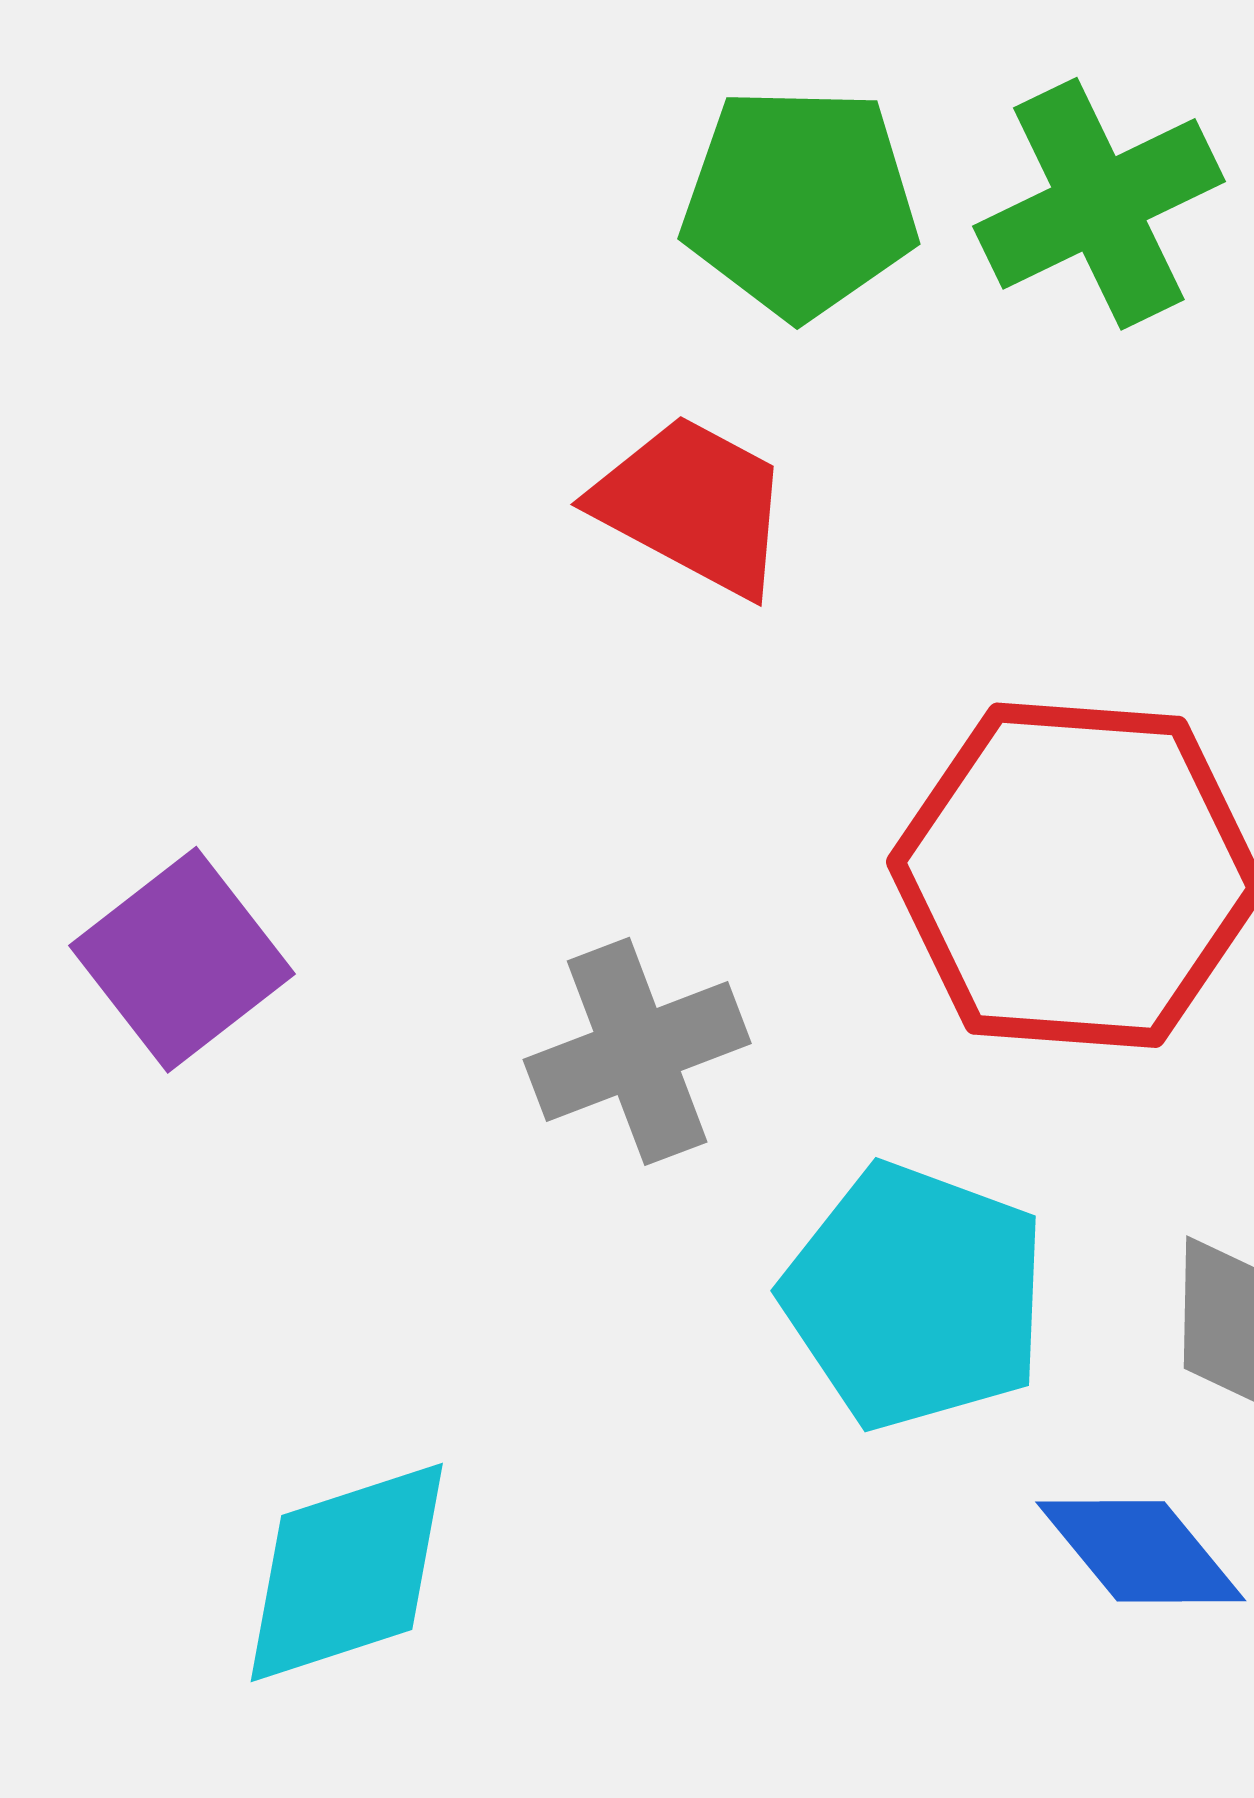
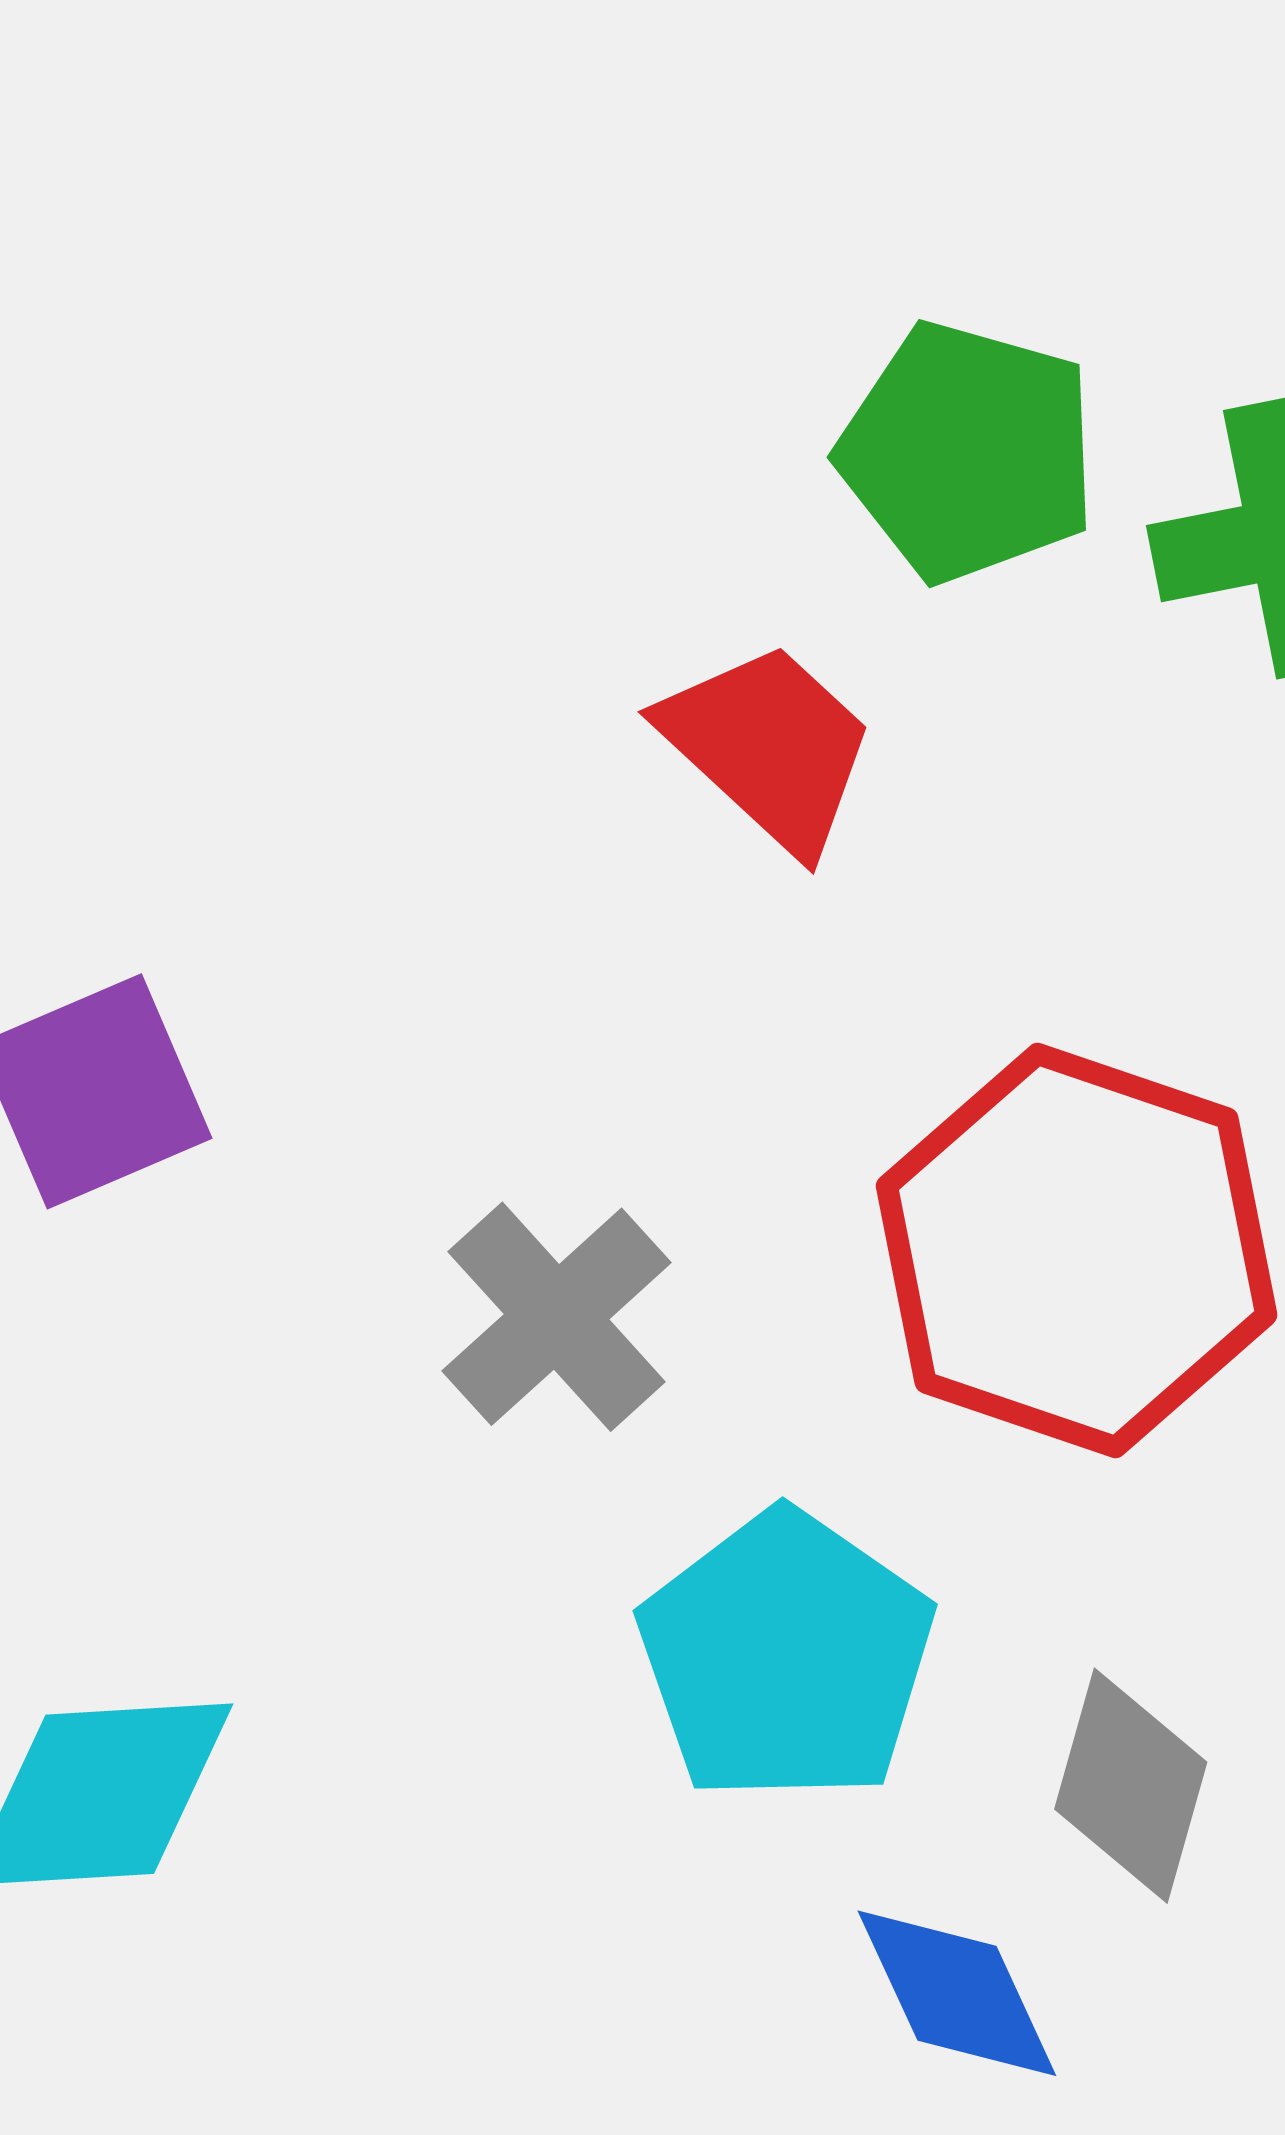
gray cross: (637, 1051) -> (557, 1317), turned -36

